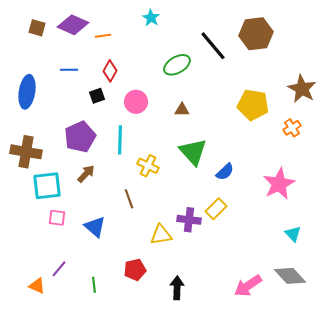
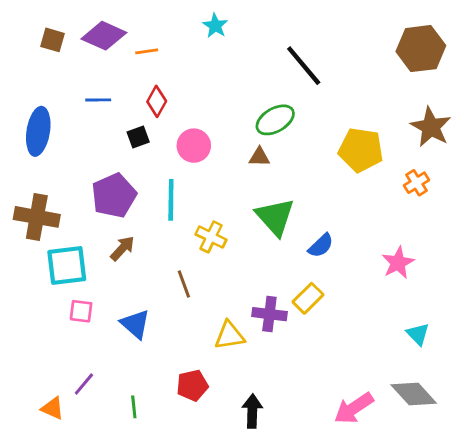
brown hexagon: (256, 34) -> (421, 49), moved
green ellipse: (177, 65) -> (275, 120), moved
pink star: (279, 184) -> (398, 263), size x0.7

